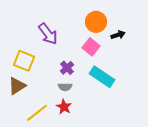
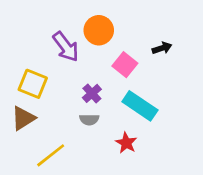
orange circle: (96, 22) -> (99, 30), moved
red star: (64, 107) -> (126, 143), moved

